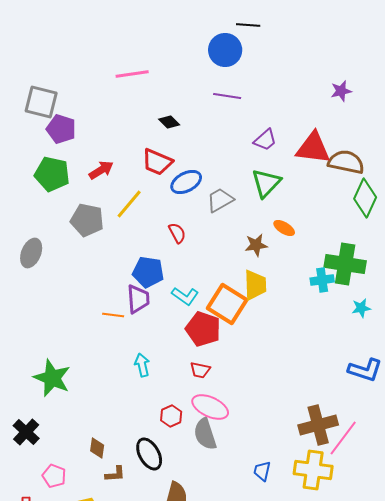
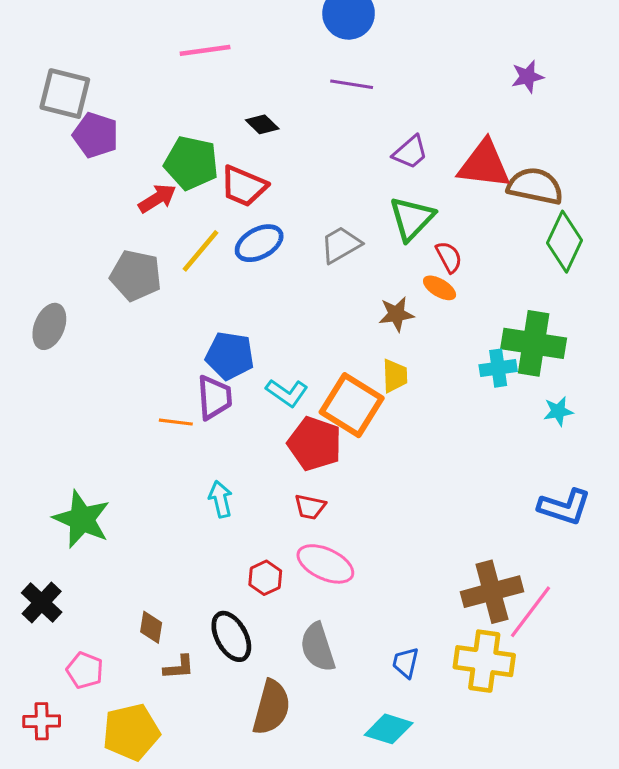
green pentagon: (52, 174) -> (191, 163), moved
blue ellipse: (186, 182) -> (259, 243), moved
red semicircle: (177, 233) -> (449, 257), moved
yellow trapezoid: (255, 285) -> (395, 376), size x0.7
gray semicircle: (205, 434) -> (318, 647), moved

